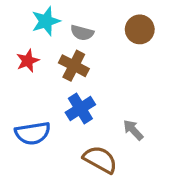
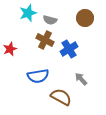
red star: (28, 61) -> (10, 49), moved
blue cross: (80, 109) -> (69, 49), moved
blue semicircle: (33, 133) -> (38, 76), moved

